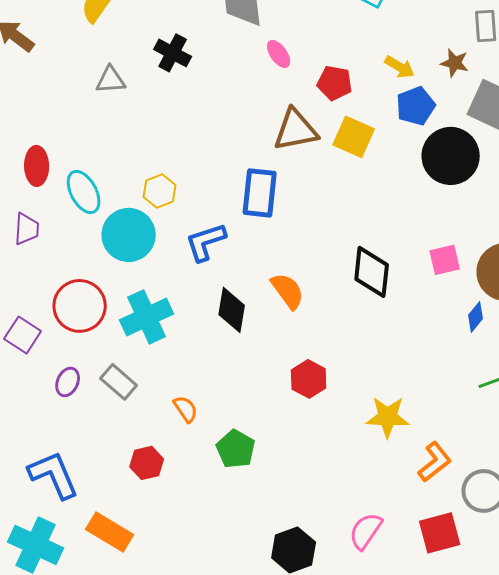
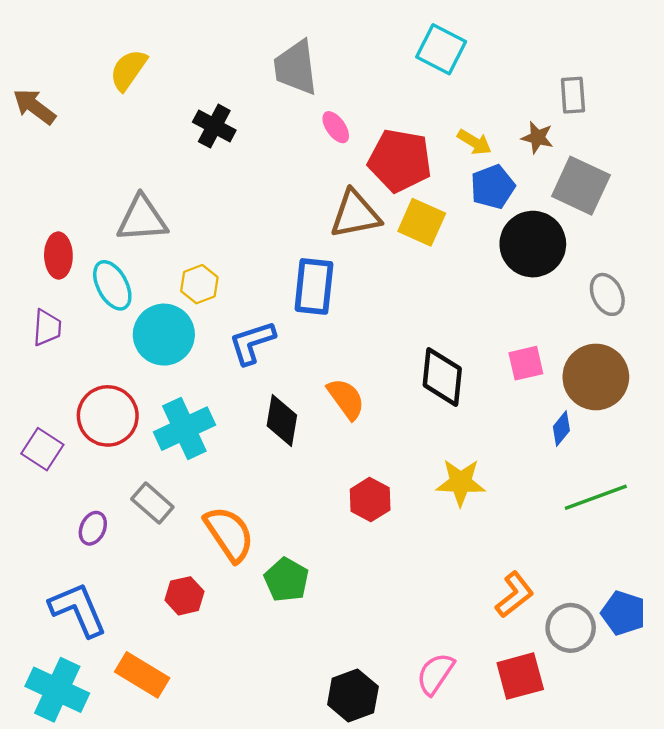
gray triangle: (111, 80) -> (142, 219), moved, size x1.5
red pentagon: (335, 83) -> (400, 160), size x1.6
purple ellipse: (68, 382) -> (93, 528), moved
orange semicircle: (186, 409) -> (229, 534), size x1.8
yellow star: (388, 417) -> (461, 482), moved

